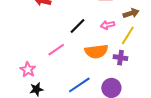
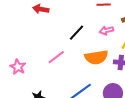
pink star: (28, 70) -> (18, 67), moved

